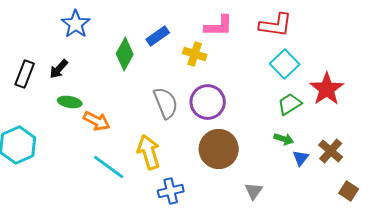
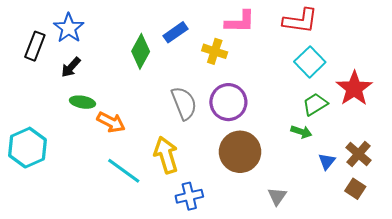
blue star: (76, 24) -> (69, 28), moved
black rectangle: (25, 74) -> (35, 46), moved
green arrow: (284, 139) -> (301, 132), moved
brown square: (349, 191) -> (355, 189), moved

